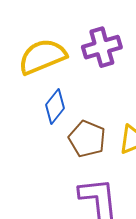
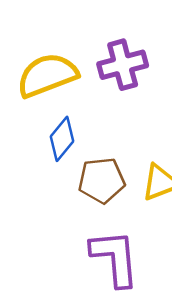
brown pentagon: (87, 139) -> (102, 180), turned -30

